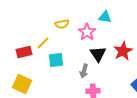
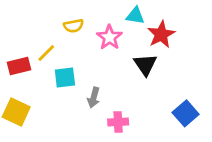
red star: (123, 51) -> (161, 34), moved
black triangle: (98, 54) -> (145, 65), moved
gray arrow: (84, 71) -> (94, 98), moved

